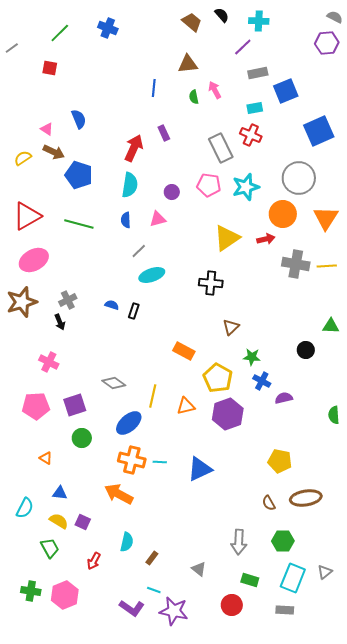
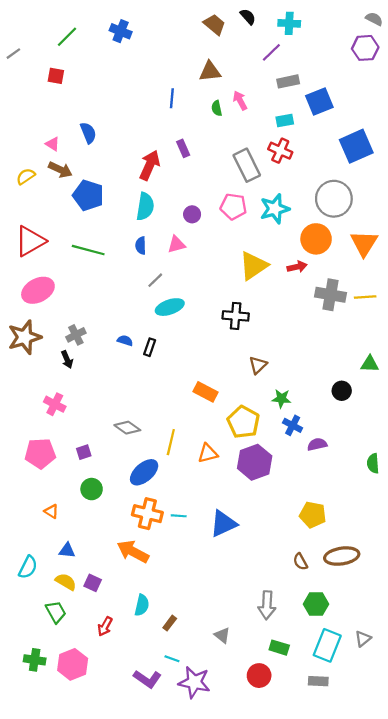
purple square: (75, 405) -> (84, 452), size x0.6

